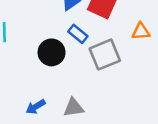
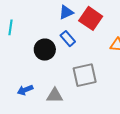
gray square: (105, 55) -> (85, 75), moved

